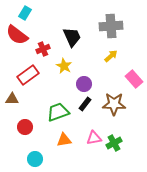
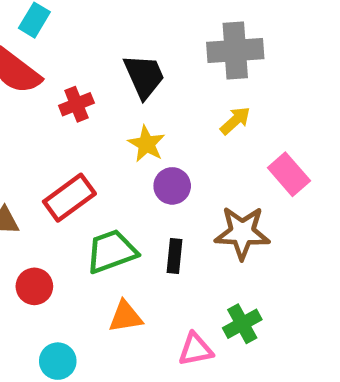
yellow star: (64, 66) -> (146, 144), moved
red rectangle: (28, 75) -> (69, 198), moved
black rectangle: (85, 104) -> (175, 256), moved, turned -32
pink triangle: (94, 138) -> (196, 349), moved

